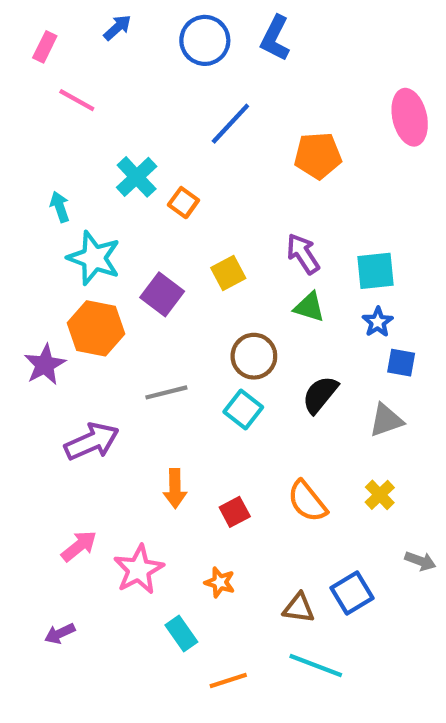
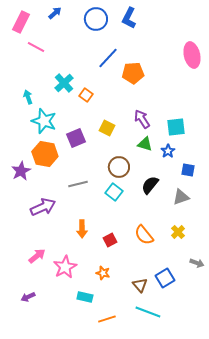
pink rectangle: (45, 47) -> (21, 22), size x1.5
orange pentagon: (318, 156) -> (133, 73), moved
yellow square: (228, 273) -> (107, 128), turned -35
purple square: (162, 294) -> (76, 138), turned 30
blue star: (378, 322) -> (168, 151), moved
brown triangle: (299, 608) -> (140, 285), turned 42
cyan rectangle: (181, 634) -> (85, 297), turned -42

